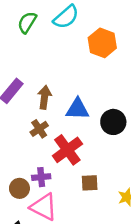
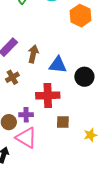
brown cross: (39, 129) -> (12, 77), moved
red cross: (67, 150) -> (48, 95), turned 30

